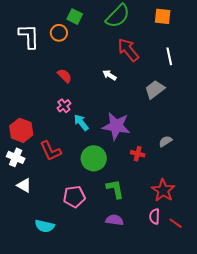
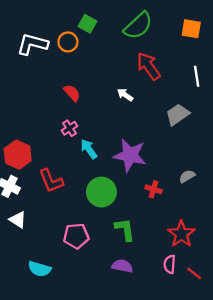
white L-shape: (29, 36) -> (32, 44), turned -76

